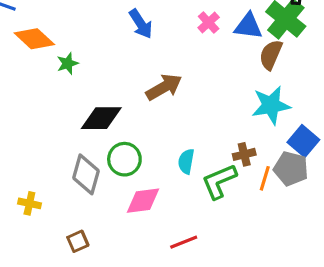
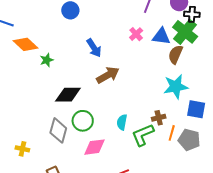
blue arrow: (141, 24) -> (94, 48), moved
blue square: (303, 141) -> (196, 109), turned -30
gray pentagon: (291, 169) -> (189, 140), moved

